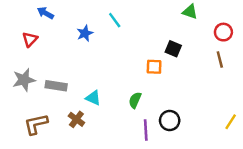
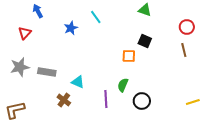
green triangle: (190, 12) -> (145, 10), moved
blue arrow: (45, 13) -> (38, 11), turned 32
green semicircle: (135, 100) -> (123, 85), moved
yellow line: (231, 122) -> (193, 102), turned 40
brown L-shape: (36, 124) -> (15, 110), moved
purple line: (146, 130) -> (106, 99), moved

